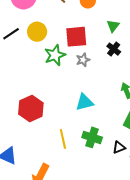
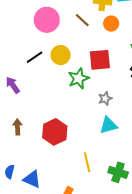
gray star: (83, 60) -> (105, 98), moved
green cross: (92, 137) -> (118, 172), moved

